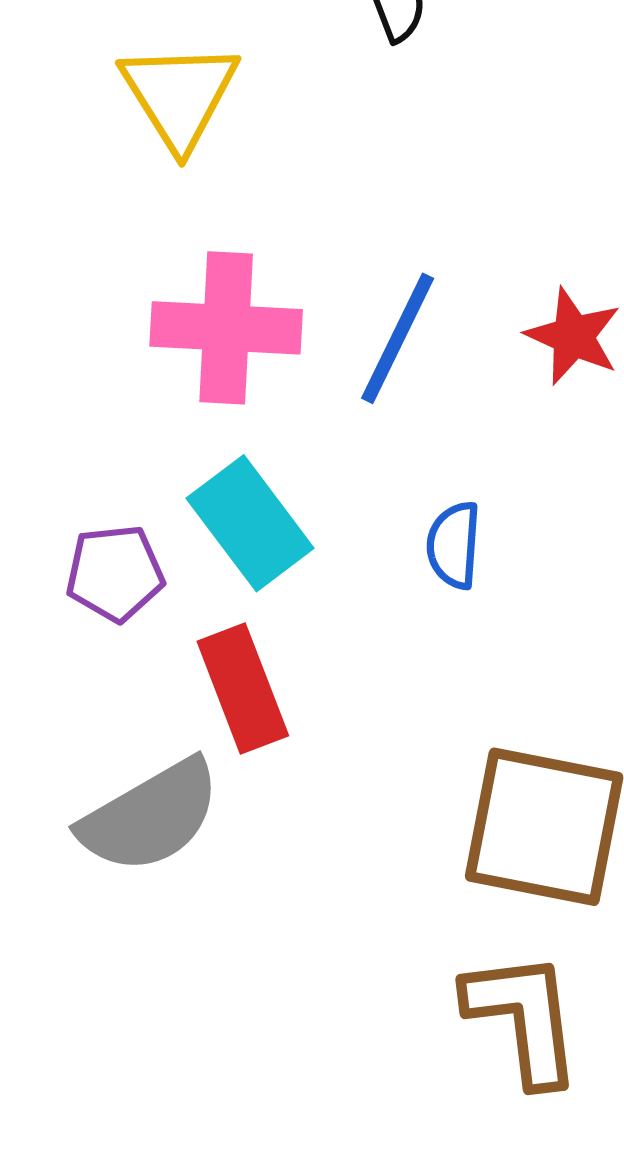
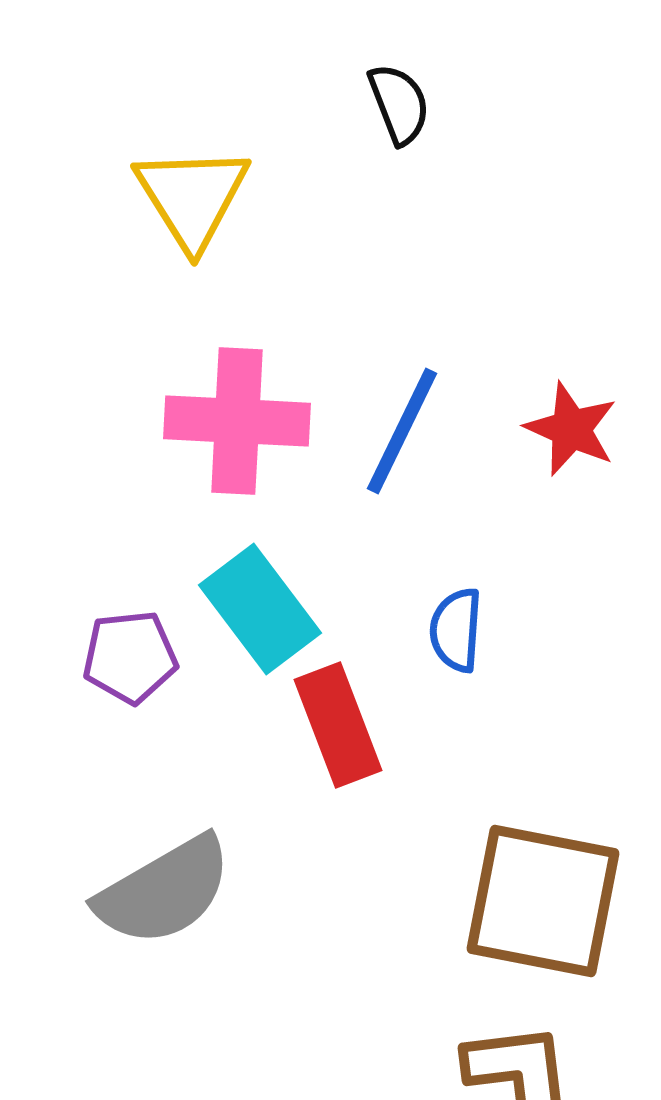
red rectangle: (243, 689) -> (338, 725), moved

